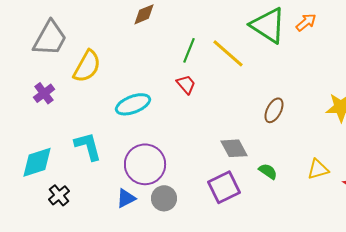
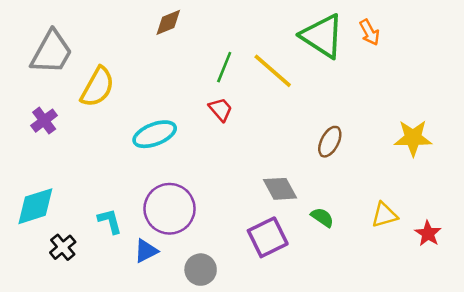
orange arrow: (306, 22) -> (370, 32), turned 100
cyan L-shape: (88, 146) -> (110, 221), moved, size x0.7
gray circle: (164, 198) -> (201, 270), moved

